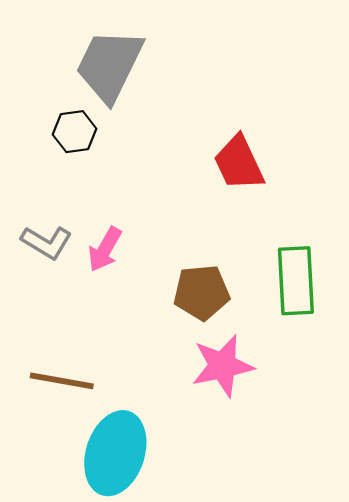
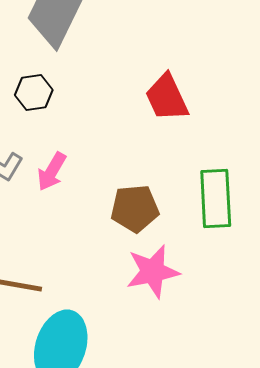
black hexagon: (75, 132) -> (34, 92), moved

